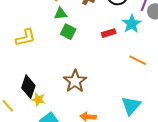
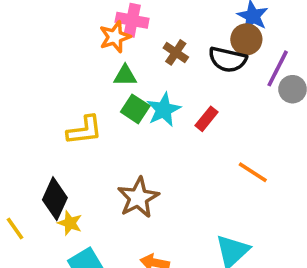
cyan star: (132, 24) -> (164, 110), moved
red rectangle: (109, 33) -> (207, 119), turned -40
yellow L-shape: (26, 38) -> (84, 130), moved

